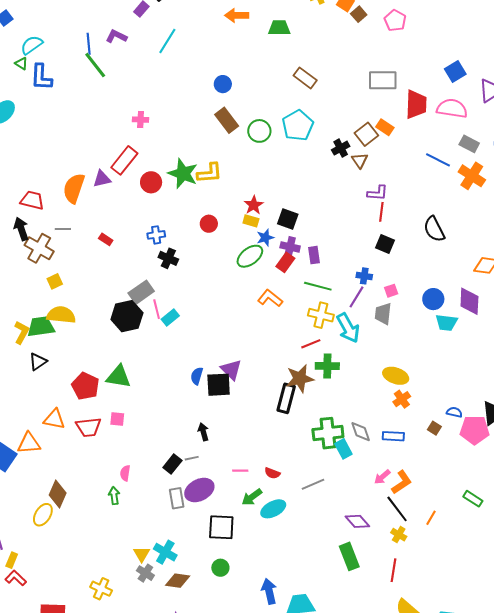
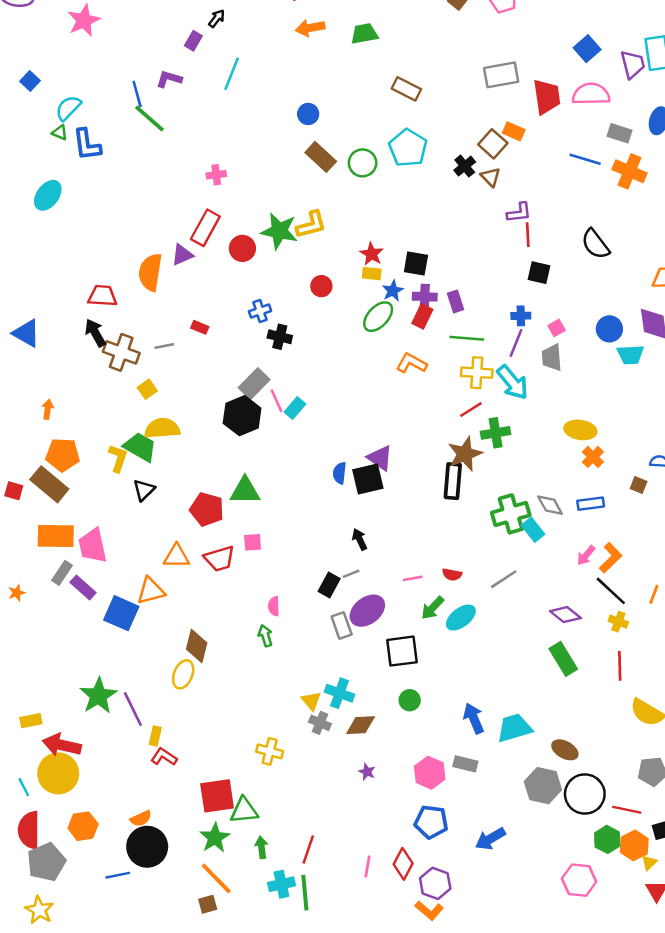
gray line: (63, 229) -> (164, 346), moved
green trapezoid: (41, 327) -> (140, 447), turned 48

